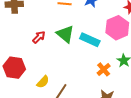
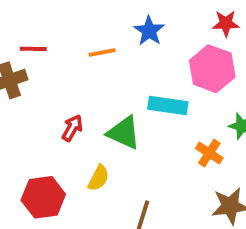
green triangle: (65, 34) -> (124, 133), moved
yellow semicircle: (43, 82) -> (98, 178), moved

